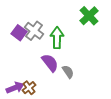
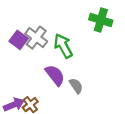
green cross: (89, 16) -> (101, 20), turned -30
green arrow: (57, 38) -> (63, 46), turned -30

